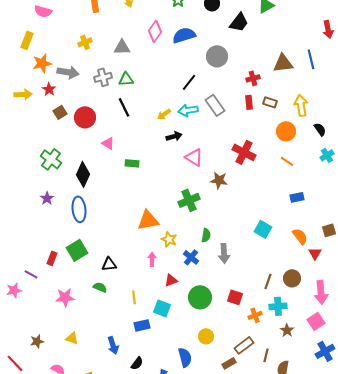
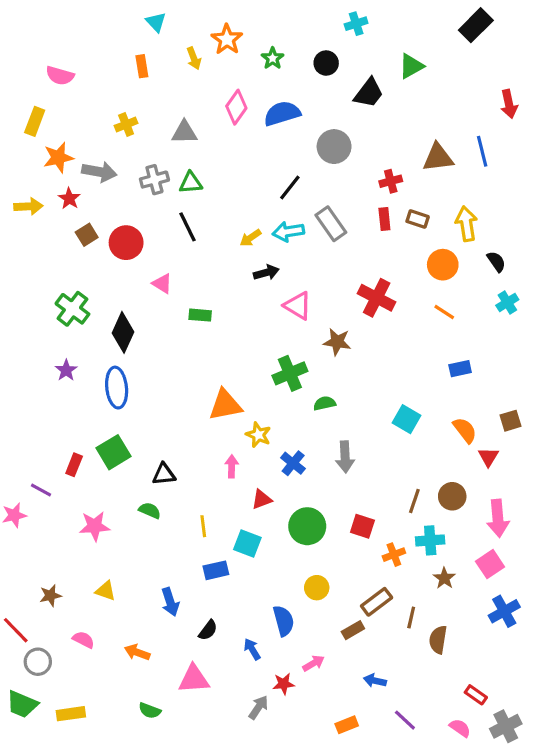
green semicircle: (206, 235) -> (325, 403), moved, turned -112

